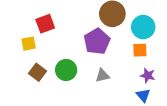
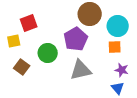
green circle: (66, 70) -> (48, 53), moved
gray triangle: (102, 76) -> (81, 70), size x1.6

